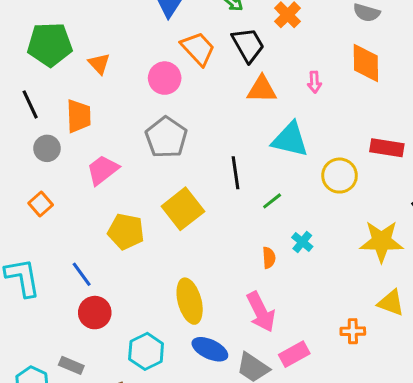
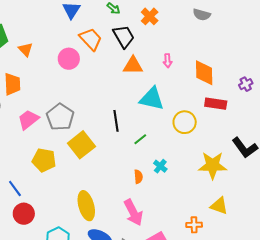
orange diamond: (366, 63) -> (204, 73), moved
gray pentagon: (166, 137) -> (60, 117), moved

